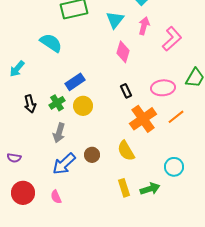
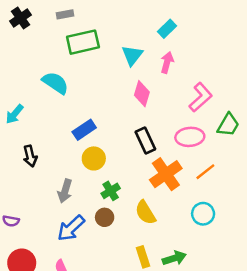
pink L-shape: (172, 39) -> (201, 97), moved
black rectangle: (126, 91) -> (145, 140), size x1.5
green cross: (57, 103) -> (111, 191), moved
cyan circle: (174, 167) -> (203, 214), moved

